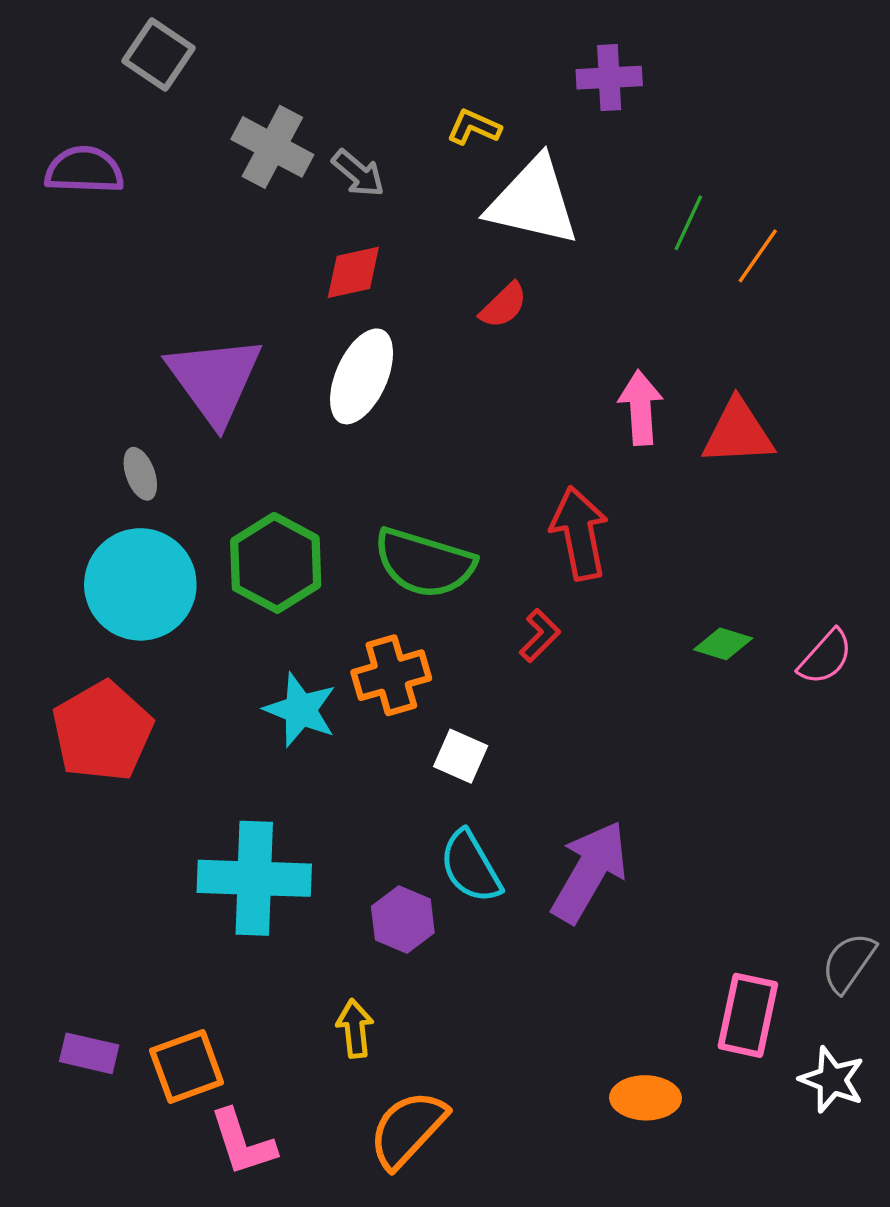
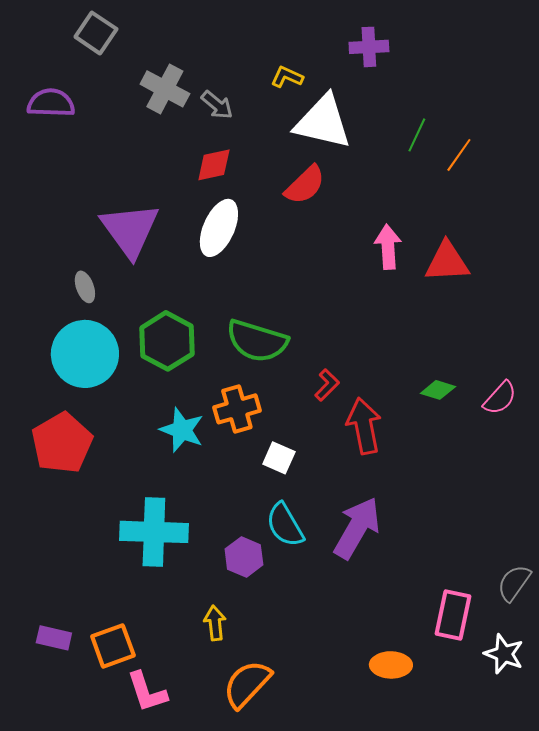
red semicircle: (504, 305) -> (305, 185), size x1.4
red arrow: (579, 533) -> (364, 426), moved

